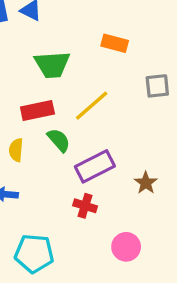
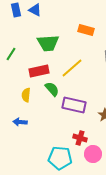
purple rectangle: (95, 166) -> (74, 105), turned 40
red cross: (85, 206) -> (80, 138), moved
cyan pentagon: (34, 253) -> (60, 158), moved

